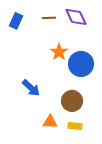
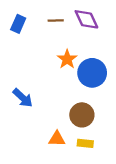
blue arrow: (31, 88) -> (23, 98), moved

